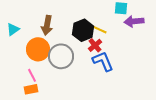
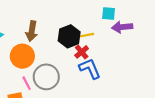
yellow line: (99, 29) -> (86, 35), turned -35
gray circle: (61, 56) -> (46, 77), moved
pink line: (32, 75) -> (27, 83), moved

